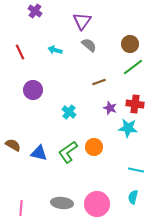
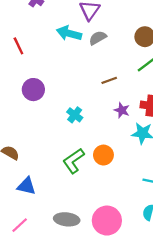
gray semicircle: (89, 45) -> (98, 38), turned -70
cyan arrow: (55, 50) -> (69, 33), moved, size x1.5
blue triangle: (39, 153) -> (26, 186), moved
pink line: (21, 208) -> (20, 225), turned 42

